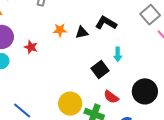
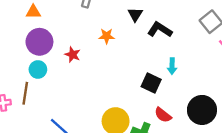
black triangle: (82, 32) -> (135, 15), moved, turned -48
black square: (100, 70) -> (151, 83), turned -30

